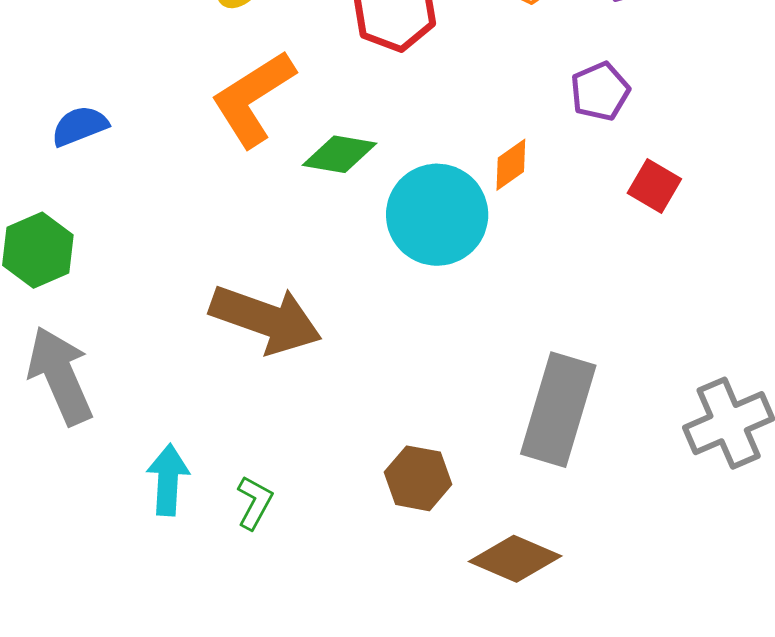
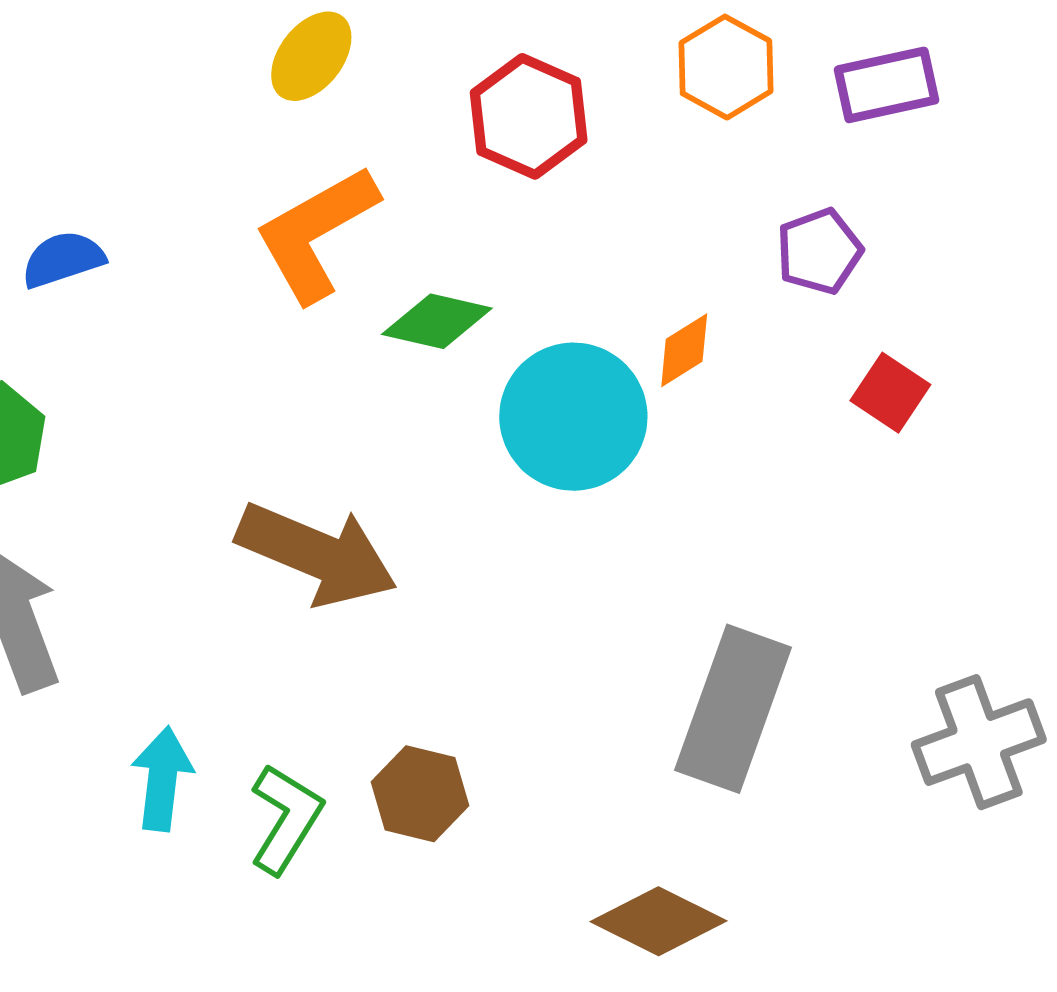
brown hexagon: (418, 478) -> (420, 794), moved
green L-shape: (255, 503) -> (286, 819), size x1.4

